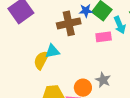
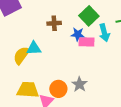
blue star: (86, 11) -> (78, 34), moved
brown cross: (69, 23) -> (54, 23), size x0.6

